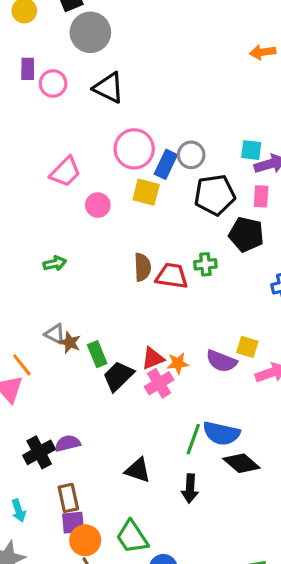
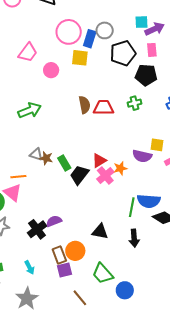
green arrow: (55, 263) -> (30, 110), size x1.6
green cross: (205, 264) -> (134, 103), moved
orange star: (178, 363) -> (120, 168), moved
orange line: (22, 365) -> (18, 177), turned -49
orange circle: (85, 540) -> (75, 251), moved

